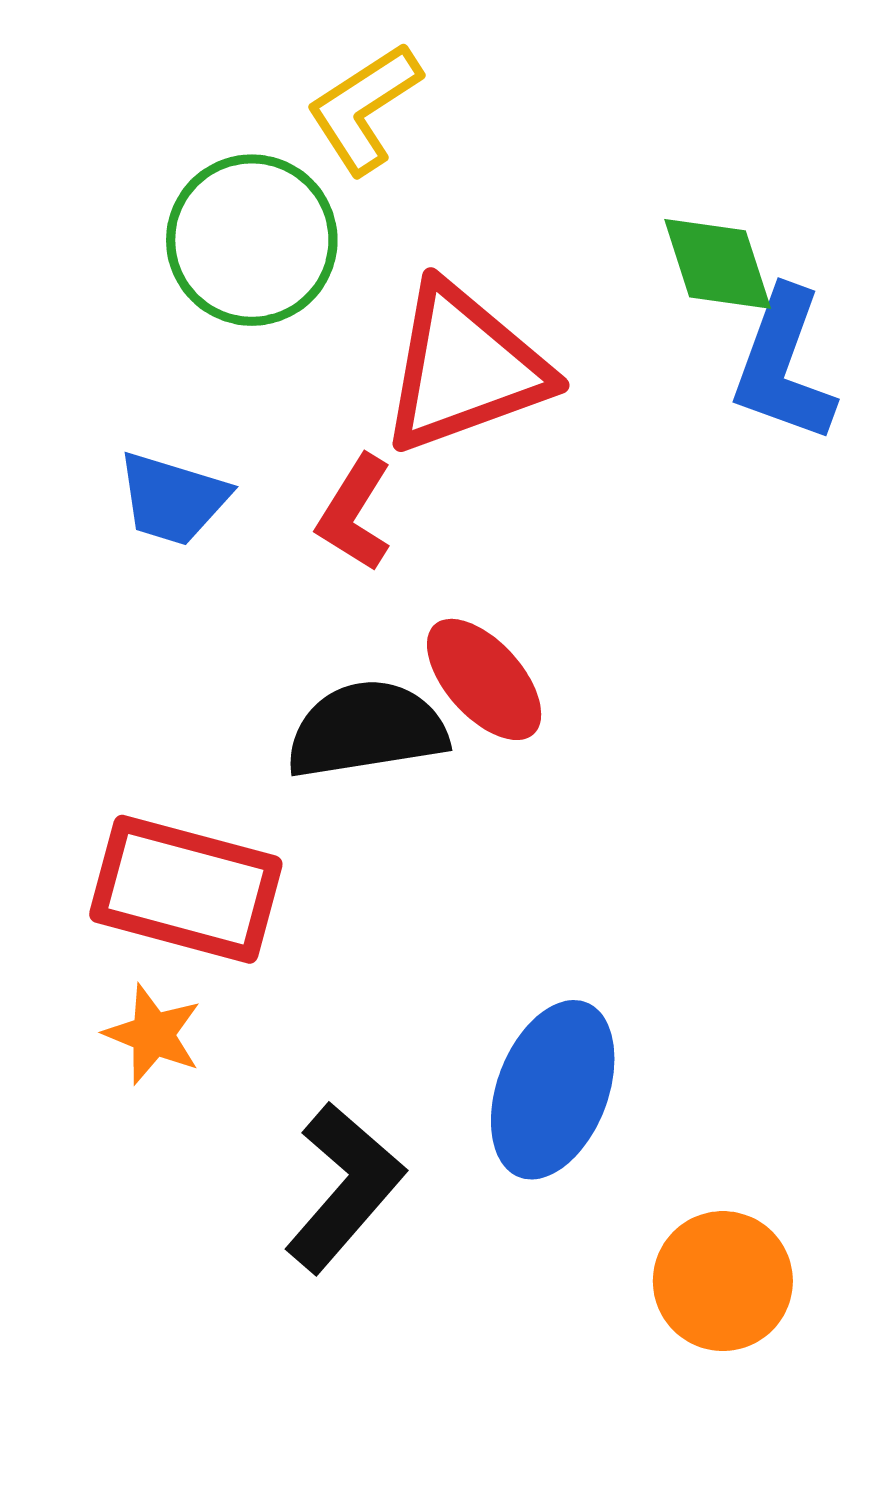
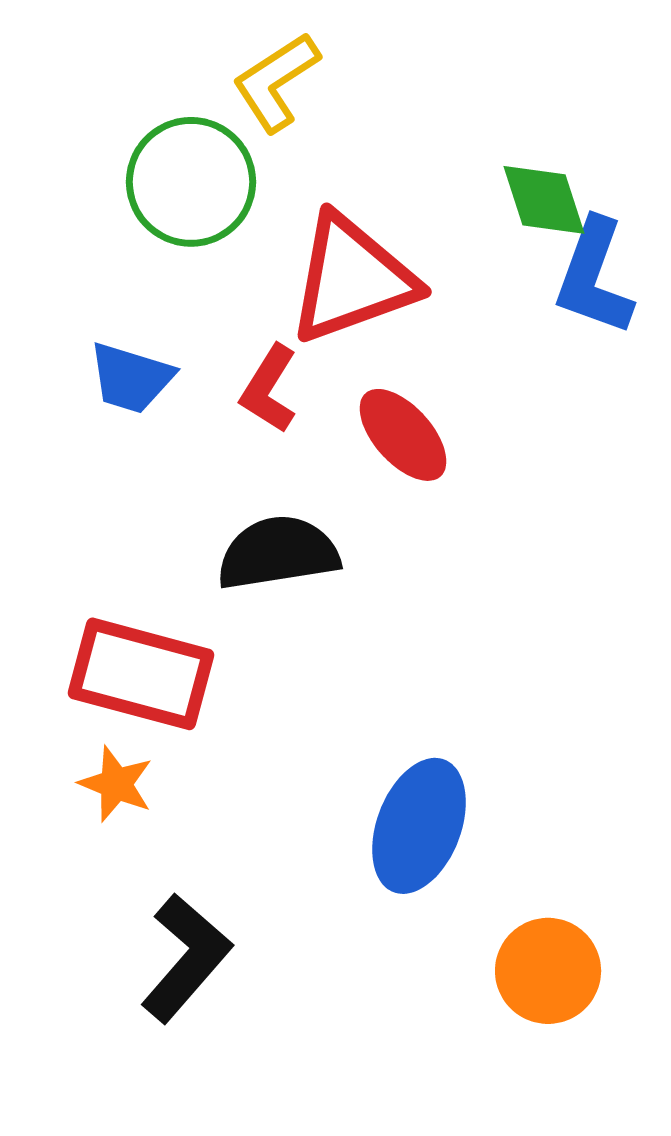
red ellipse: (484, 679) -> (403, 435), moved
black L-shape: (344, 1187) -> (186, 958), moved

